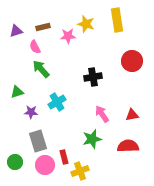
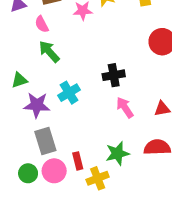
black cross: (93, 77) -> (114, 75), moved
purple star: (31, 112) -> (37, 105), size x1.5
green star: (92, 139) -> (117, 153), moved
green circle: (15, 162) -> (28, 173), moved

